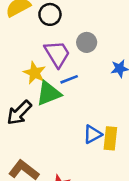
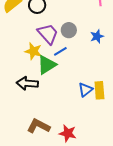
gray circle: (87, 42) -> (69, 30), moved
black arrow: (19, 113) -> (27, 83), turned 60

